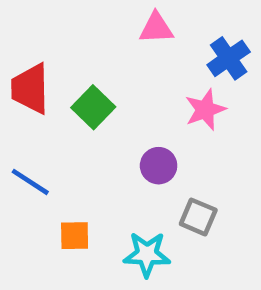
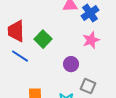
blue cross: (229, 58) -> (90, 13), moved
blue line: (30, 182) -> (20, 56), moved

